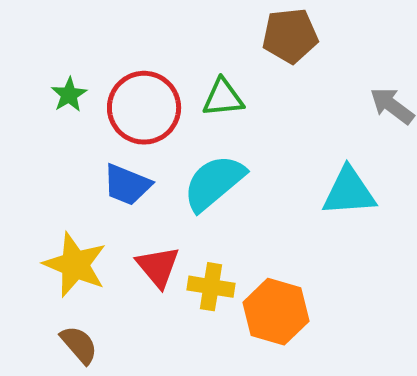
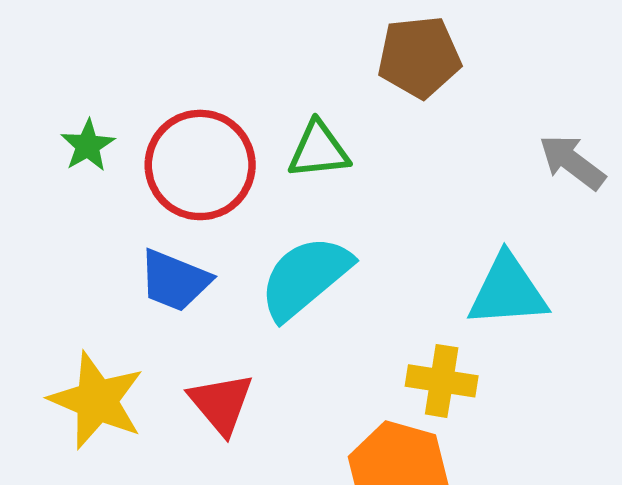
yellow cross: (211, 287) -> (442, 381), moved

